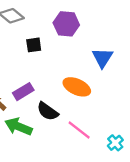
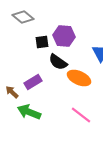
purple hexagon: (66, 24) -> (64, 36), moved
black semicircle: (48, 111) -> (58, 62), moved

